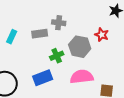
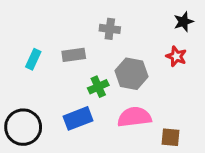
gray cross: (59, 23) -> (110, 29), moved
red star: (102, 35) -> (176, 56), moved

